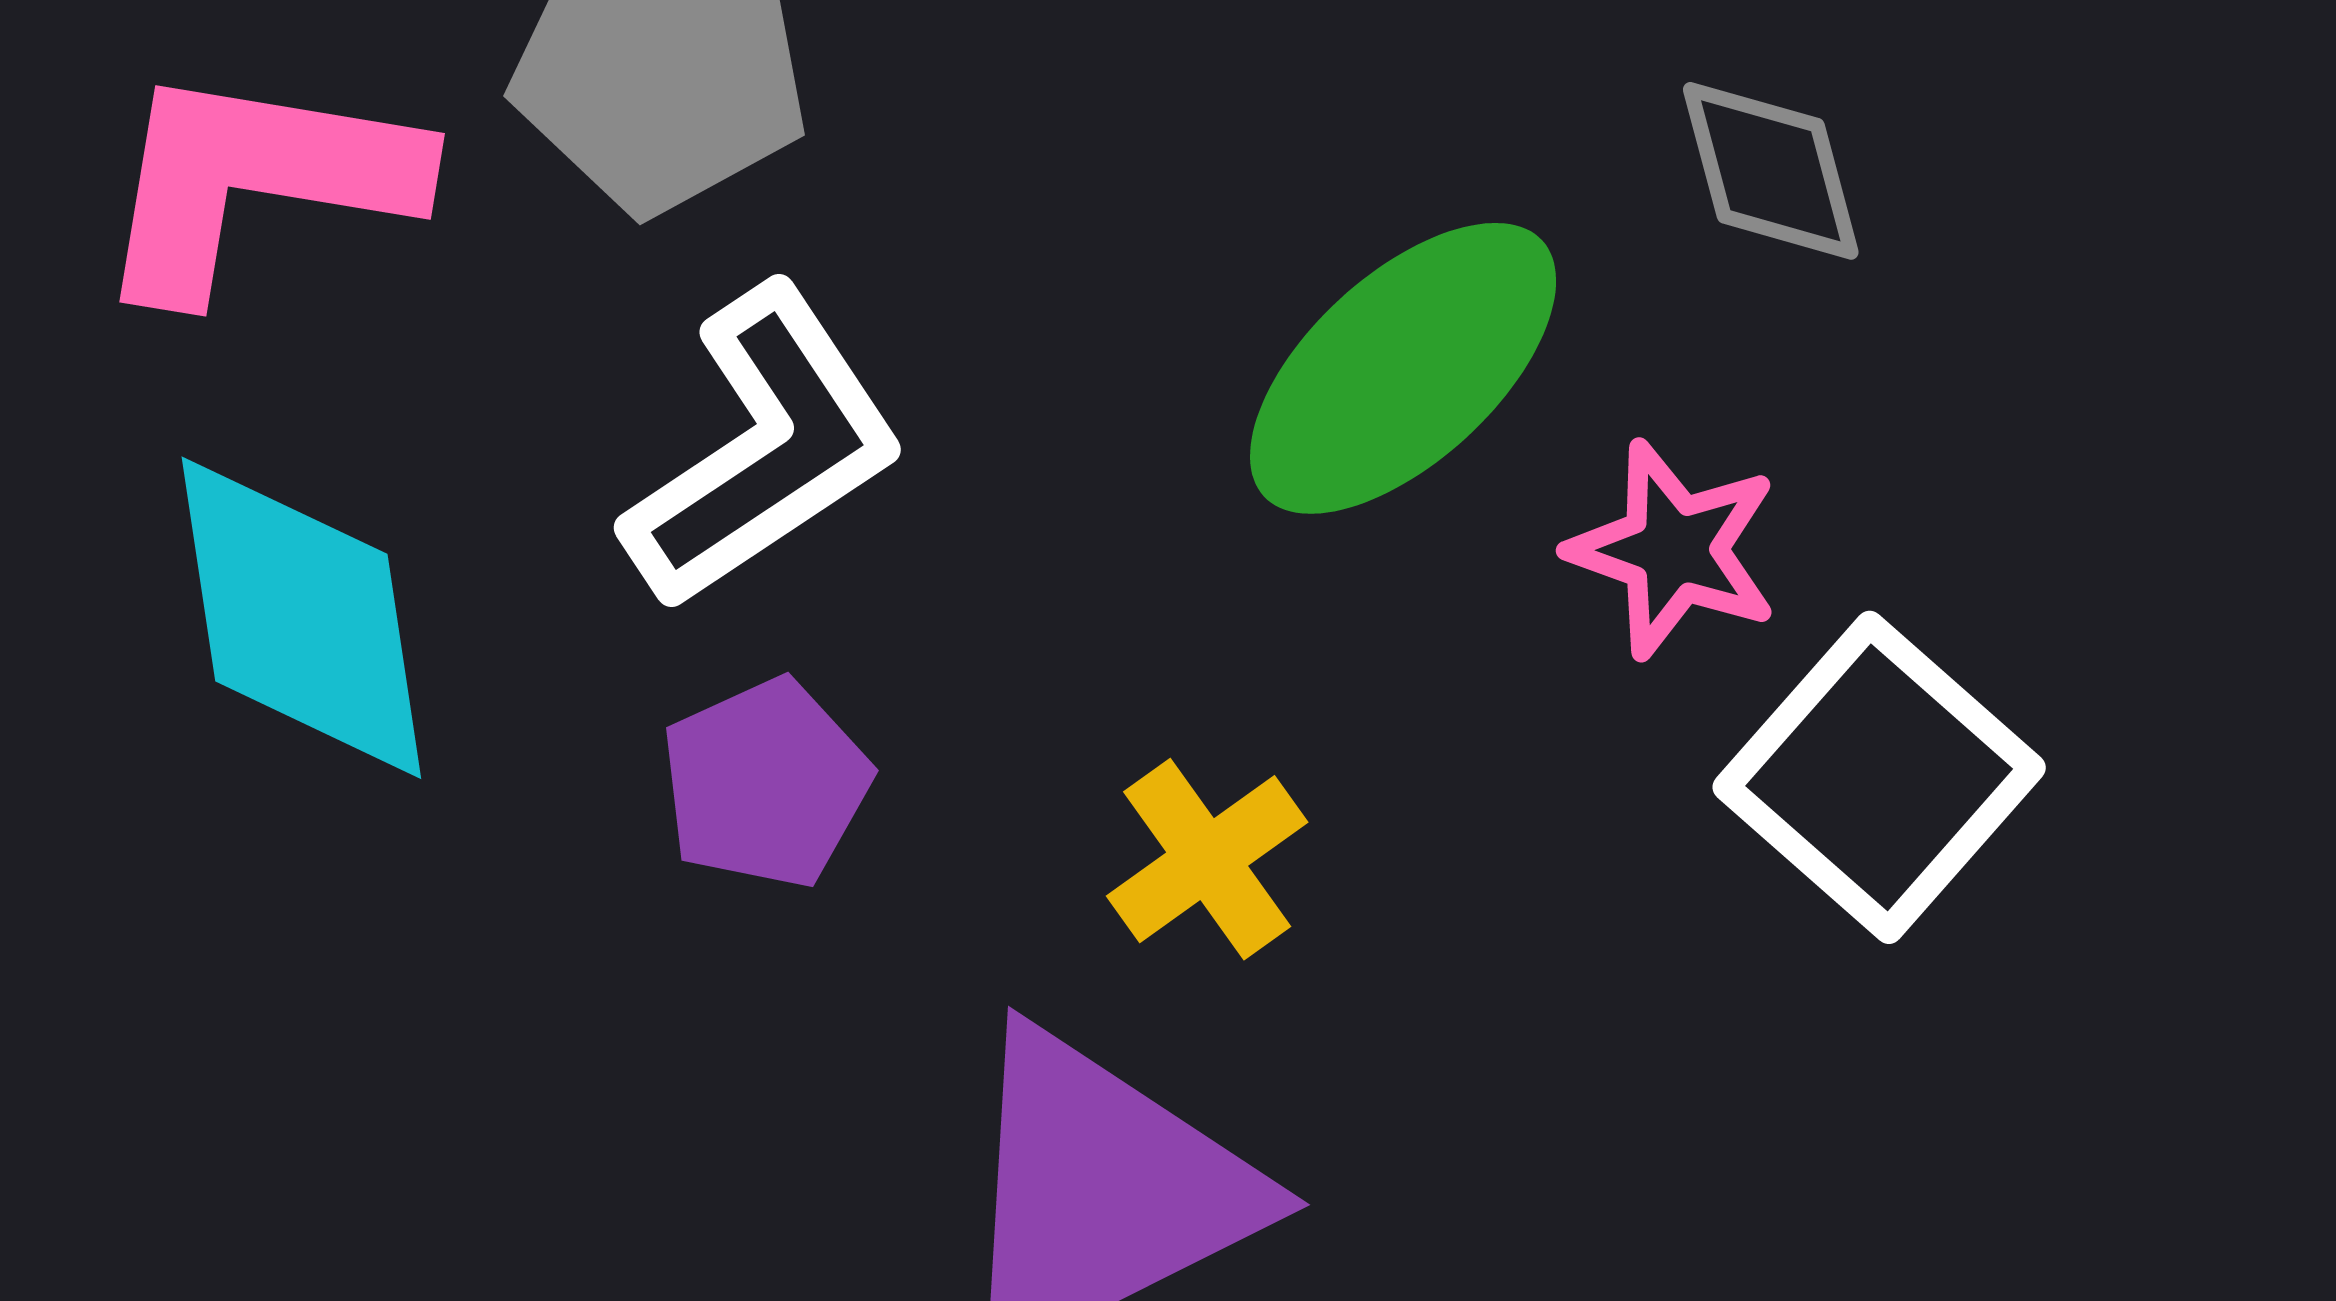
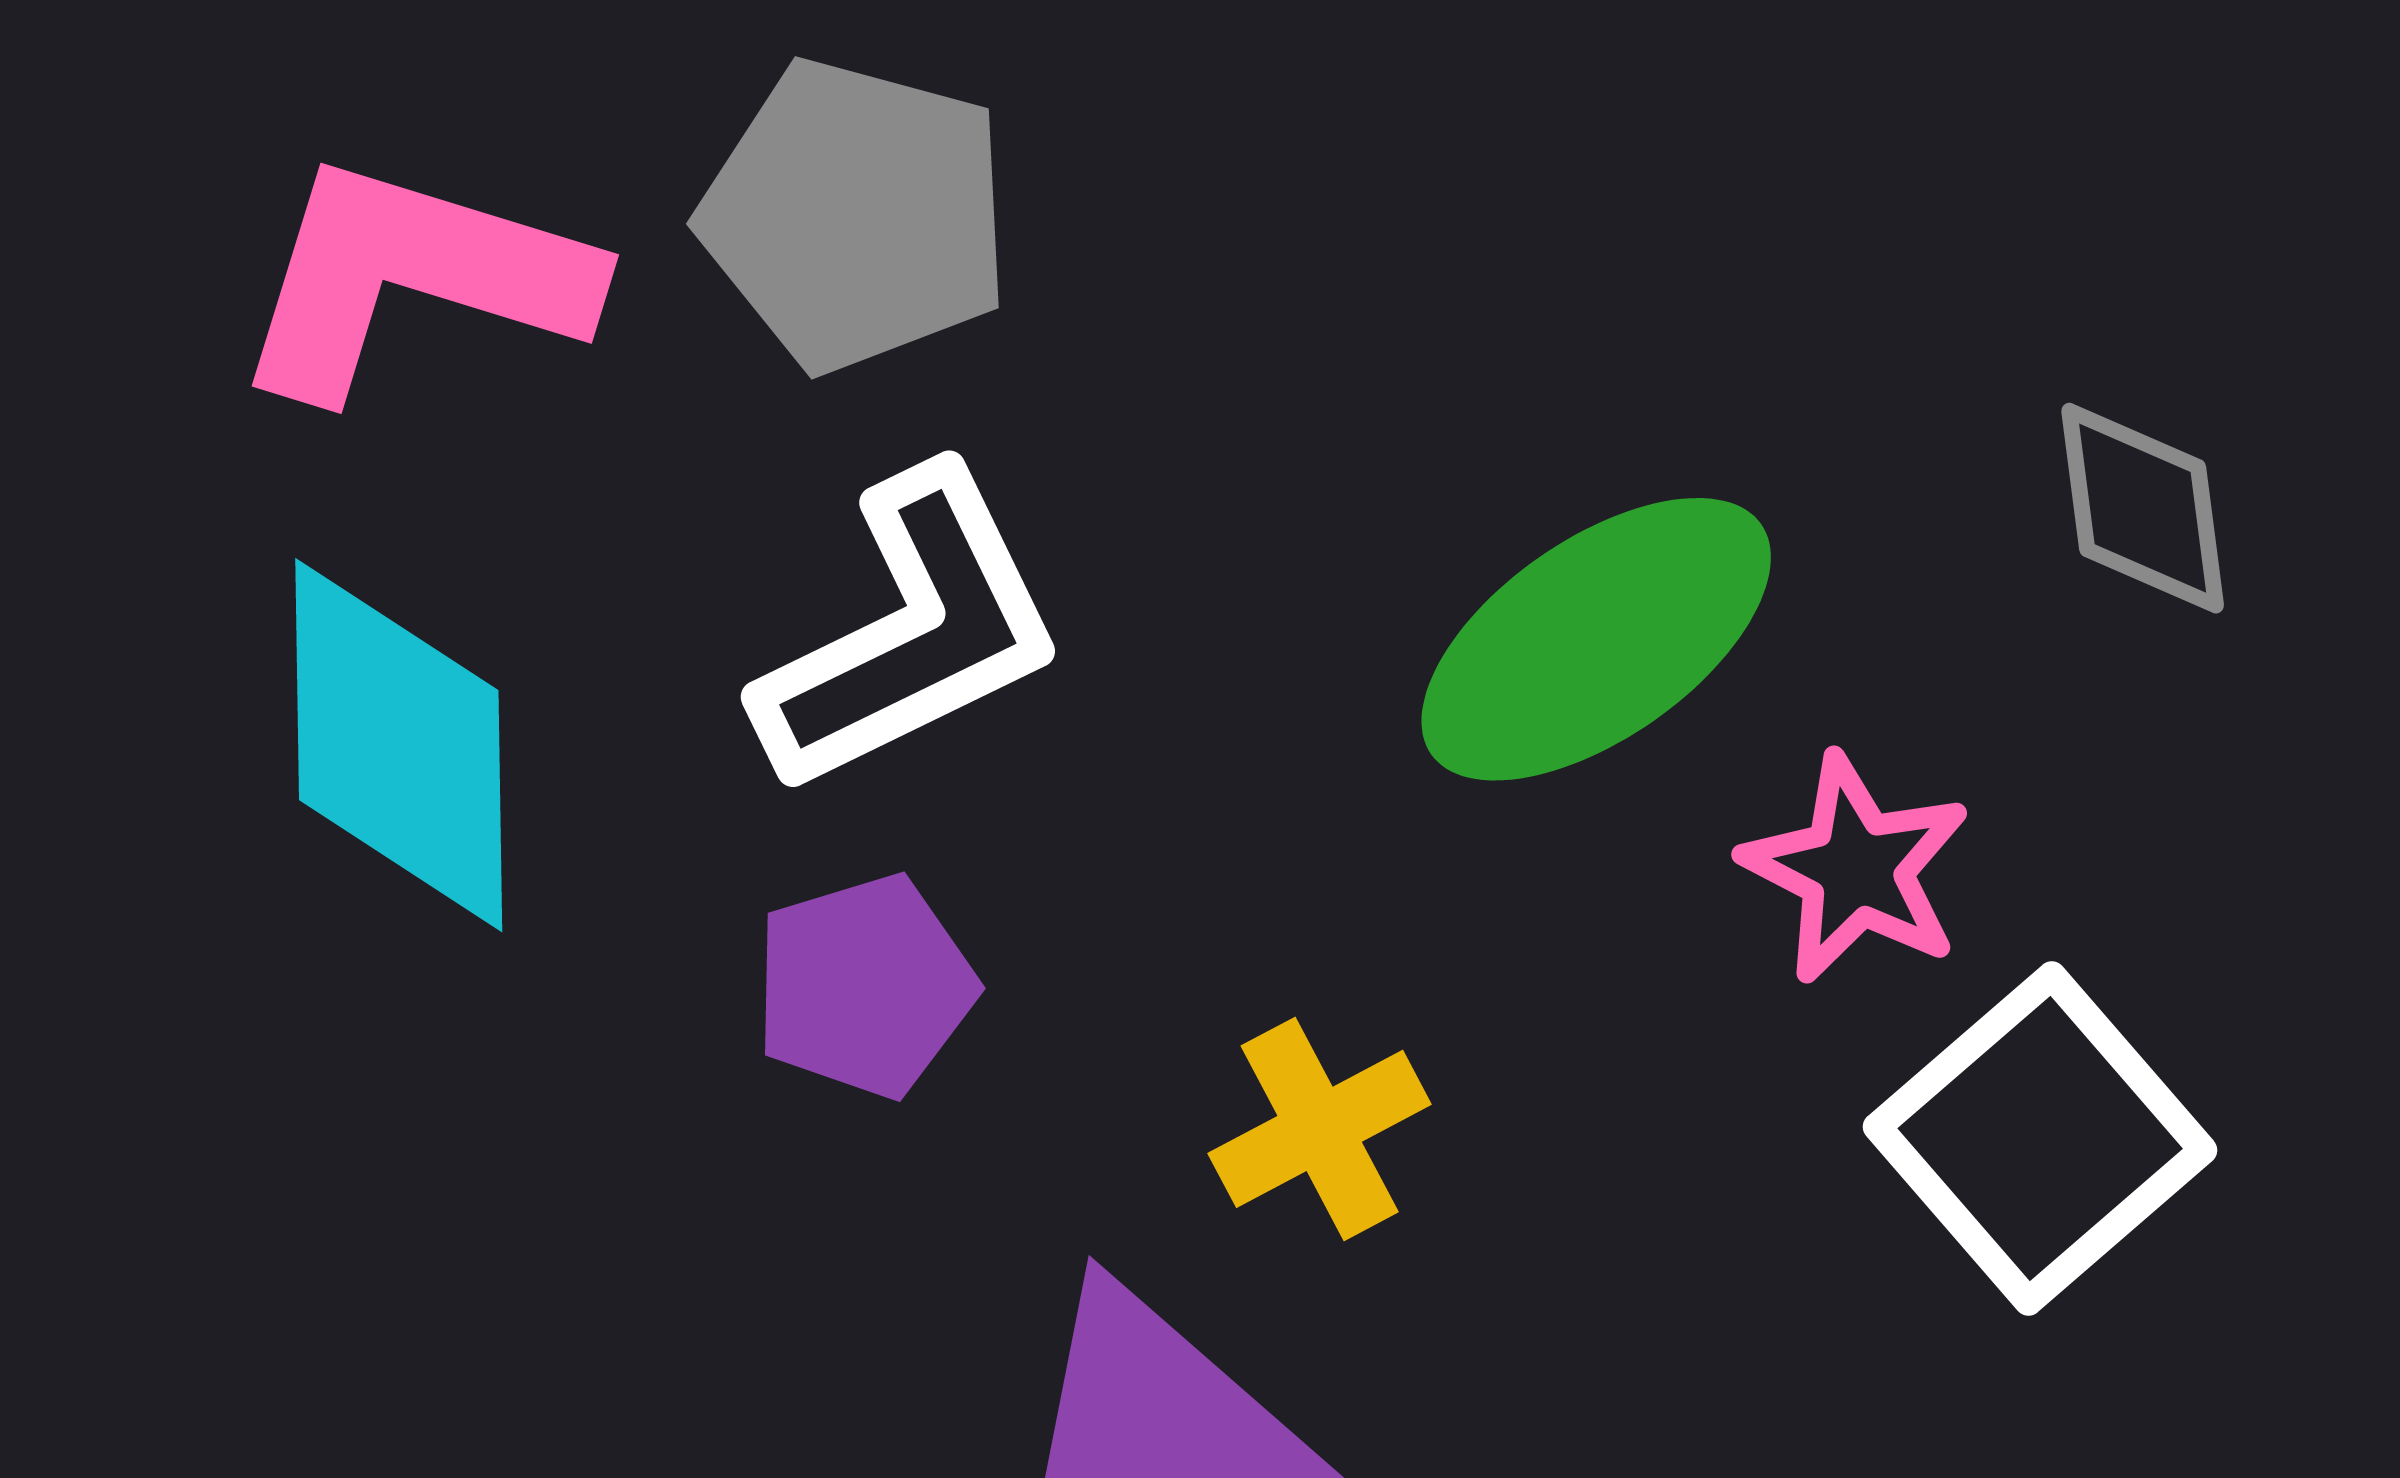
gray diamond: (1771, 171) -> (2143, 508), moved

